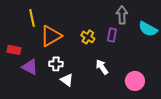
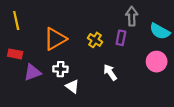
yellow line: (32, 18) -> (16, 21), moved
purple triangle: (30, 67) -> (32, 72), turned -48
pink circle: (135, 81) -> (157, 62), moved

